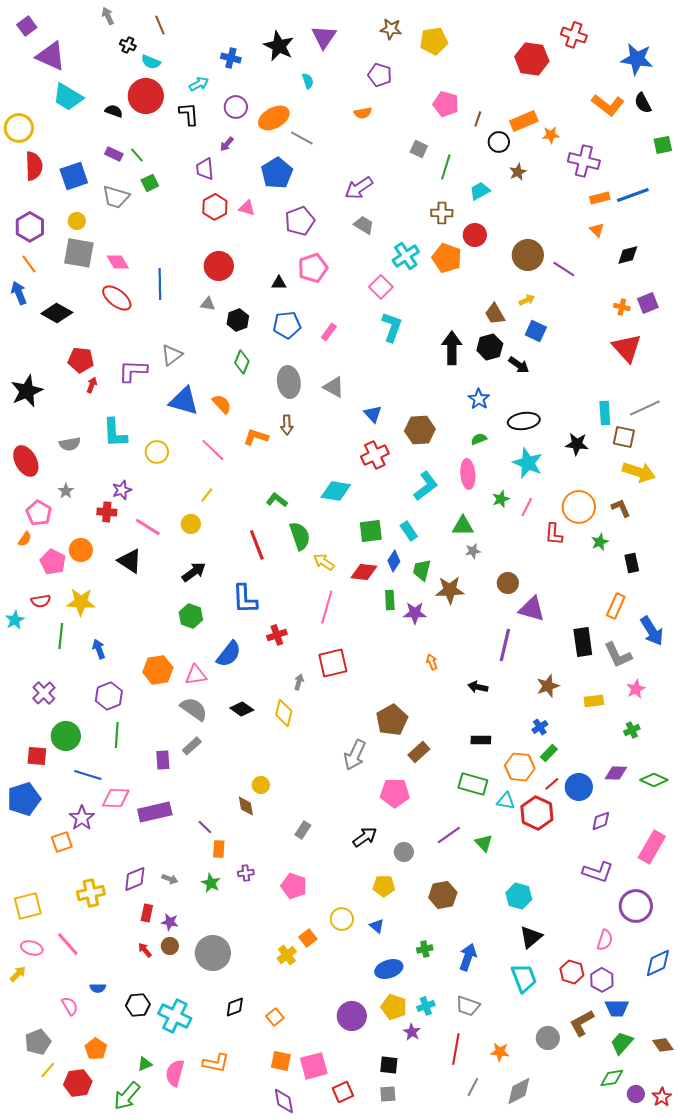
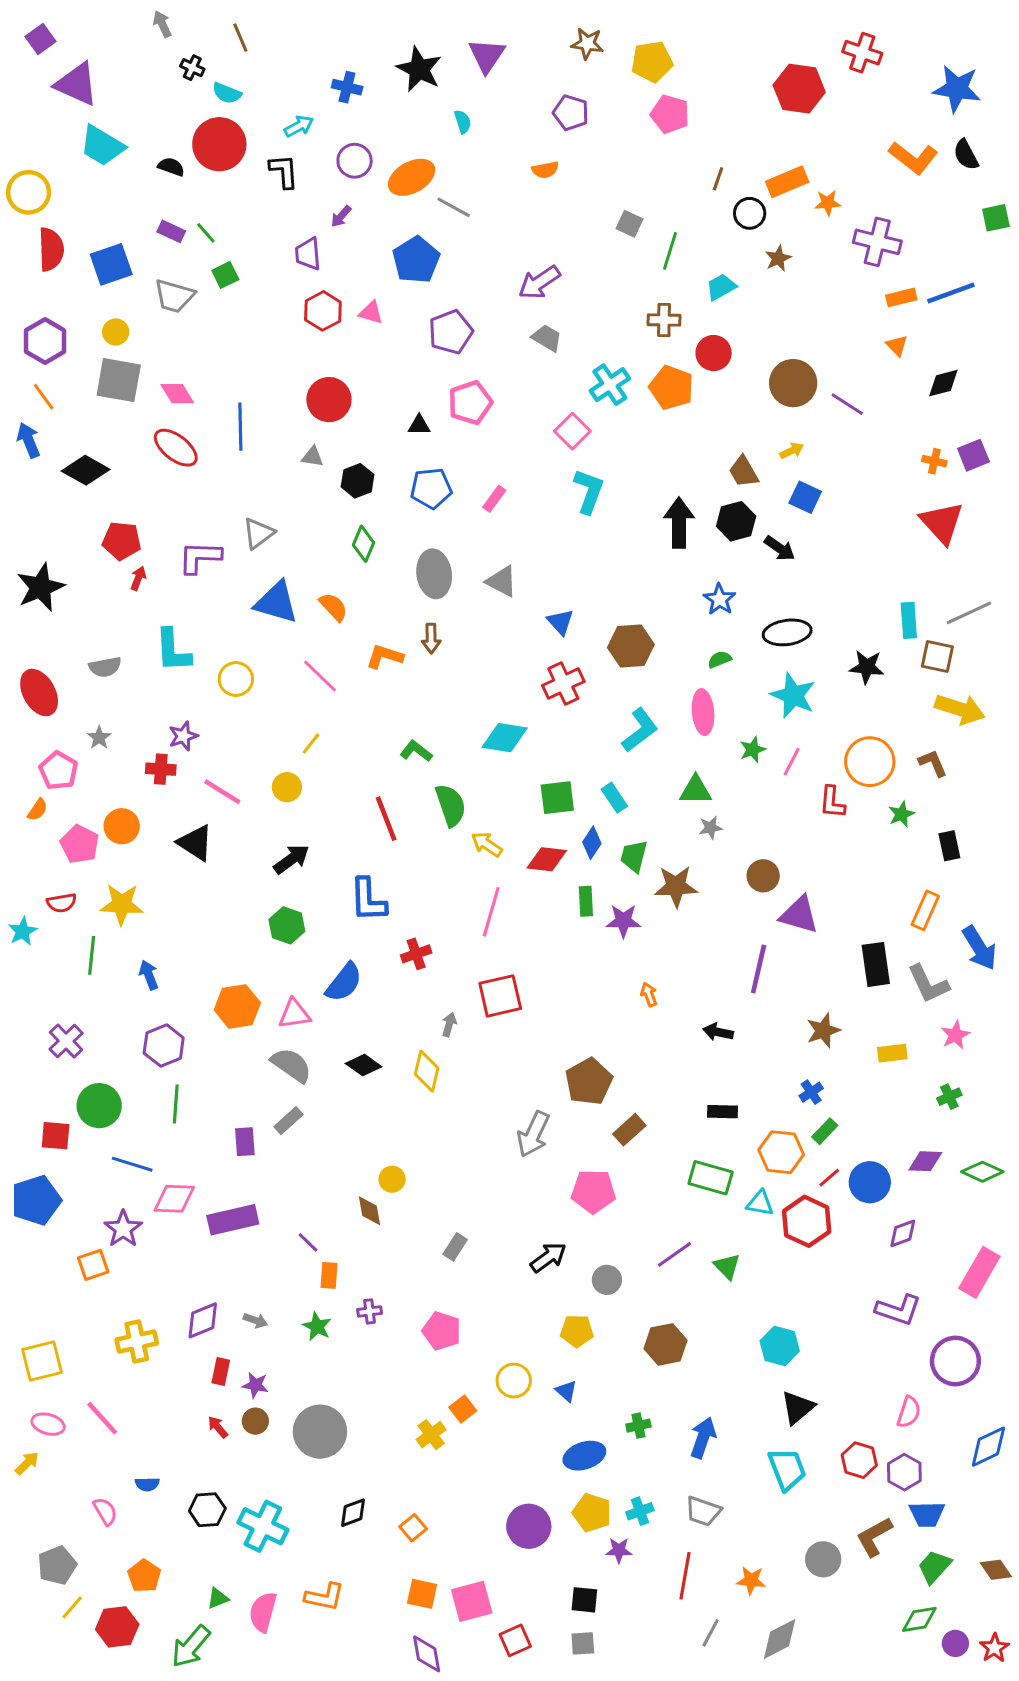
pink pentagon: (446, 104) -> (670, 114), moved
purple star: (412, 1032) -> (619, 1550), turned -30

